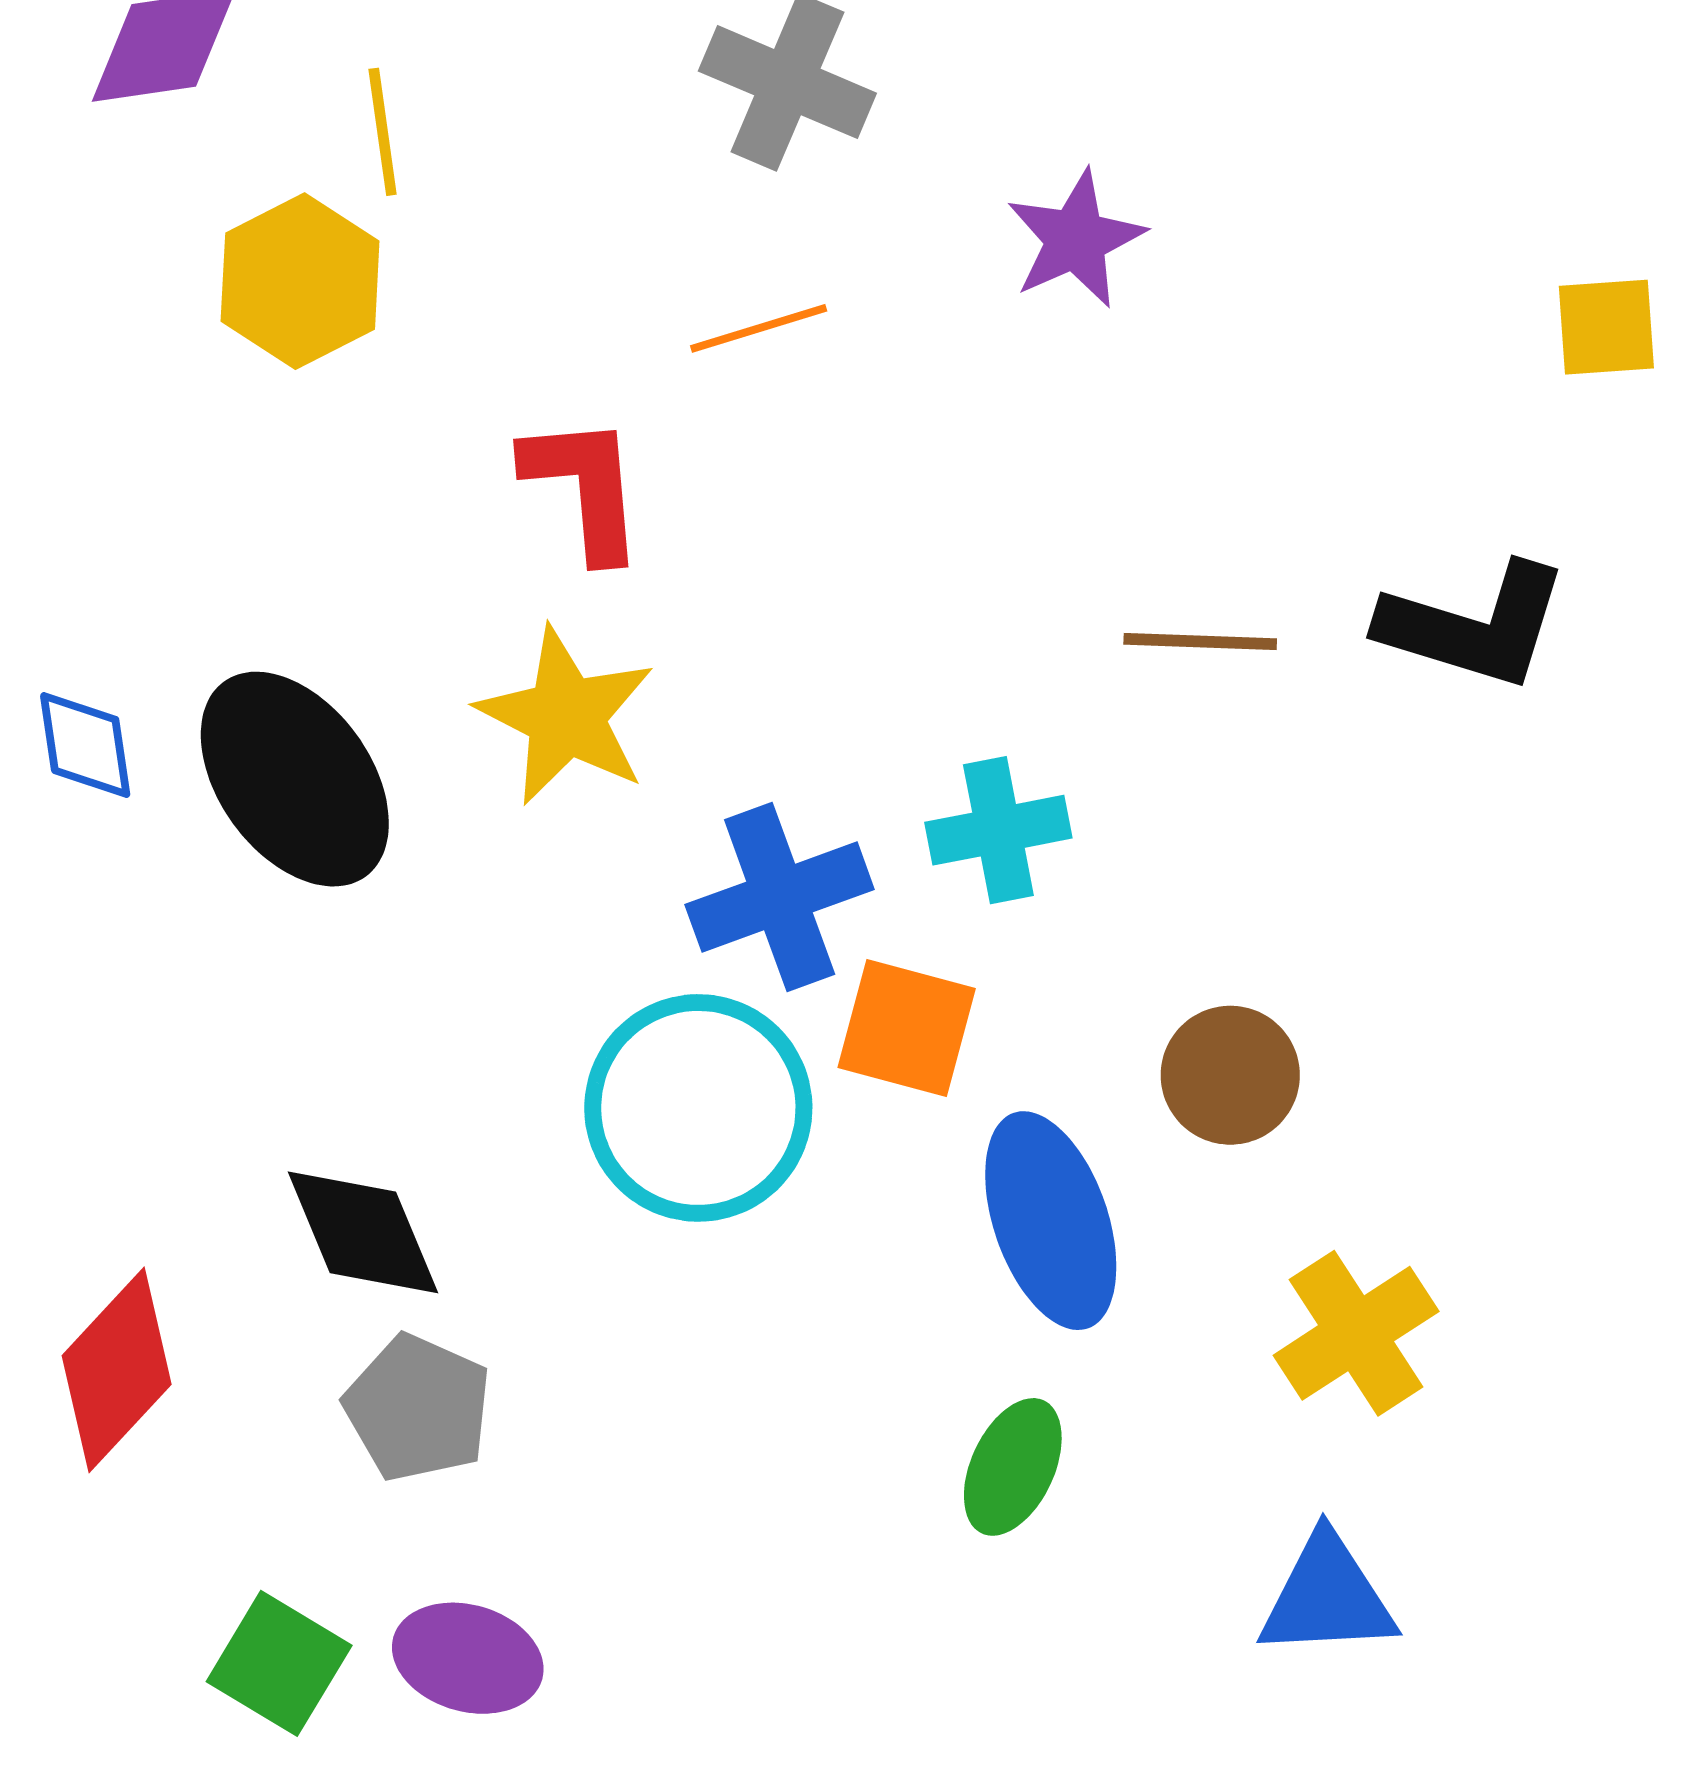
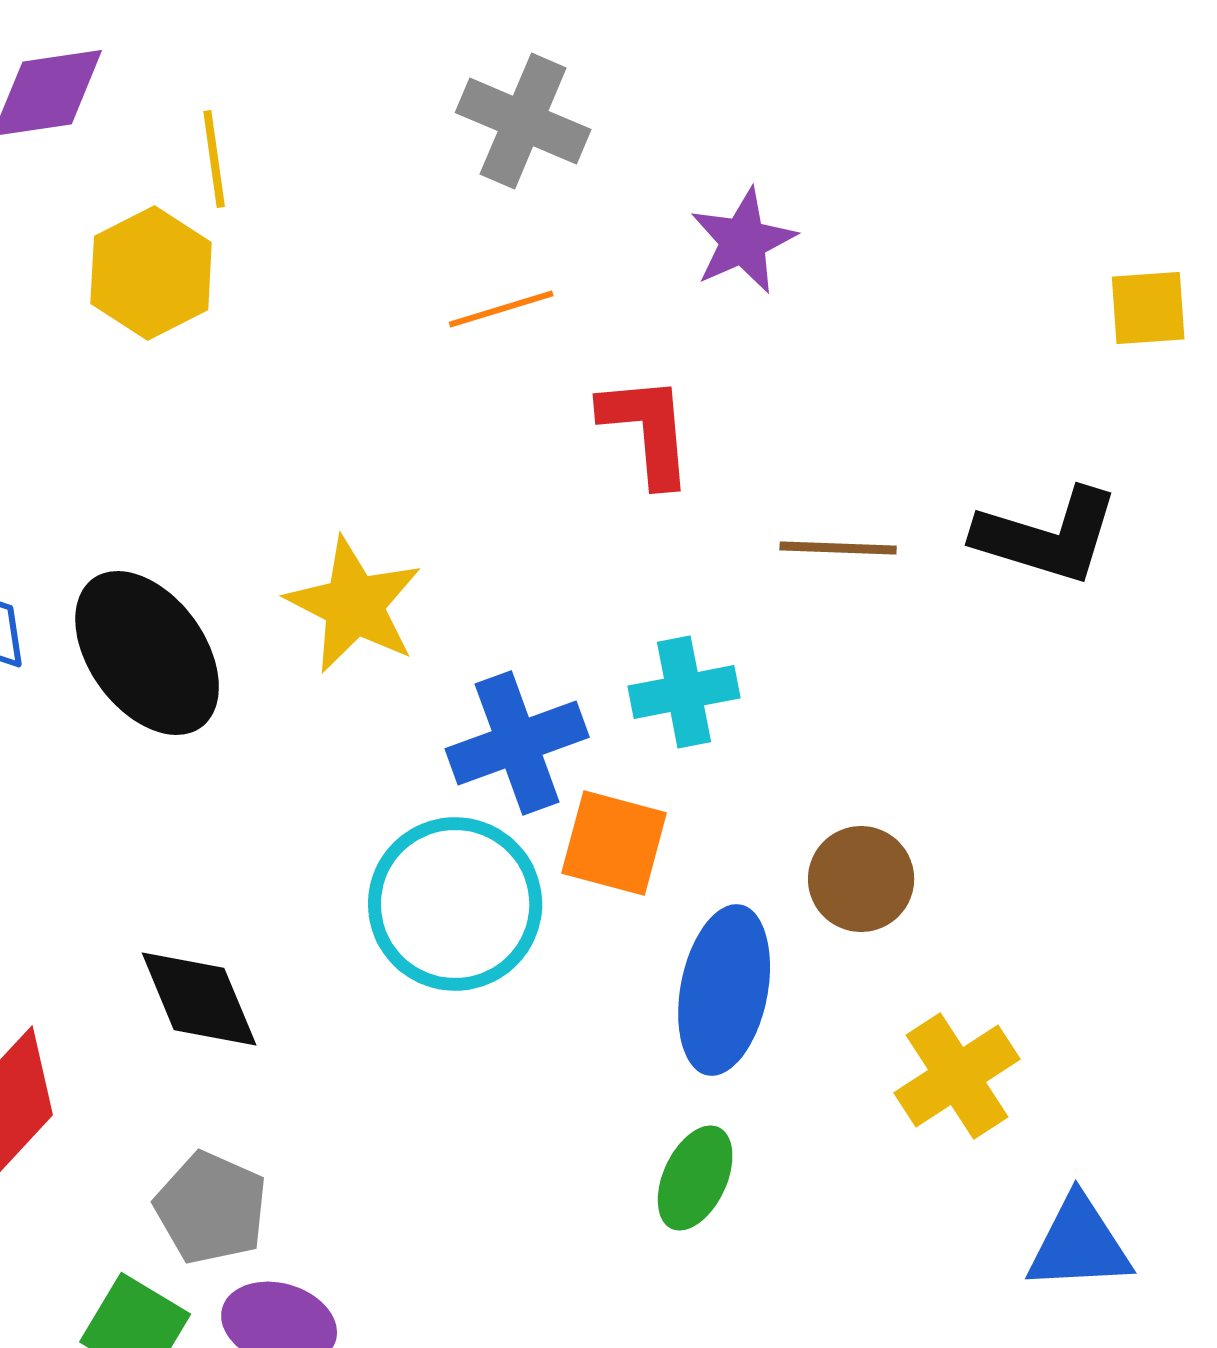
red L-shape: (584, 487) -> (647, 430), moved
blue ellipse: (1051, 1221) -> (724, 990), turned 30
gray pentagon: (418, 1408) -> (211, 1208), moved
blue triangle: (1327, 1597) -> (1079, 1244), moved

